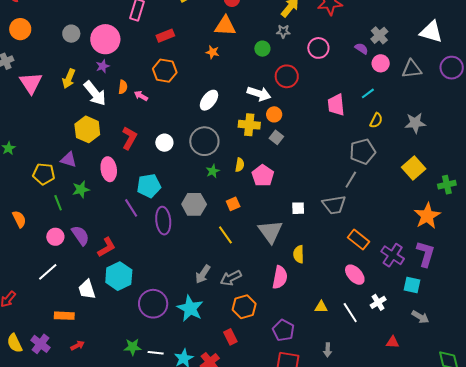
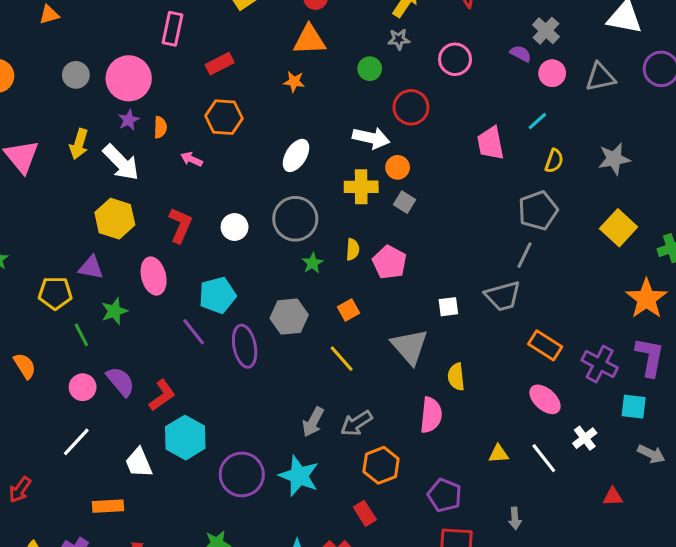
orange semicircle: (123, 87) -> (160, 127), moved

